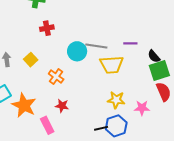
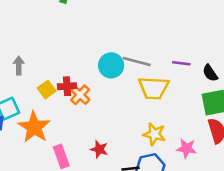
red cross: (47, 28) -> (67, 86), moved
black semicircle: (154, 56) -> (210, 73), moved
yellow square: (31, 60) -> (47, 90), moved
red star: (62, 106) -> (99, 149), moved

